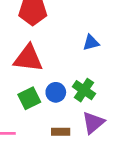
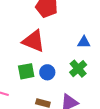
green cross: (84, 90) -> (78, 69), moved

